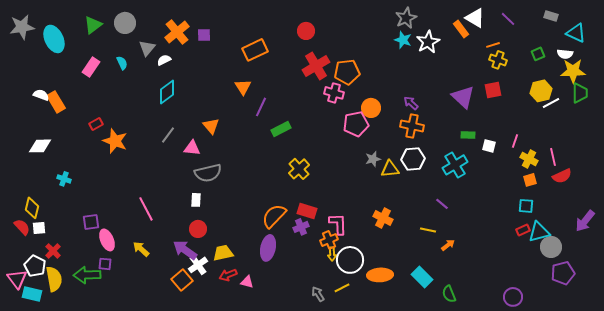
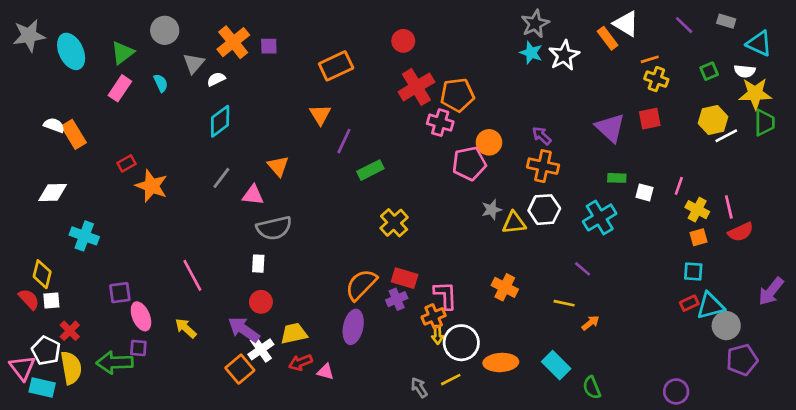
purple line: (508, 19) -> (684, 25), moved
green triangle: (93, 25) -> (123, 53), moved
cyan cross: (64, 179) -> (84, 236), size x1.5

